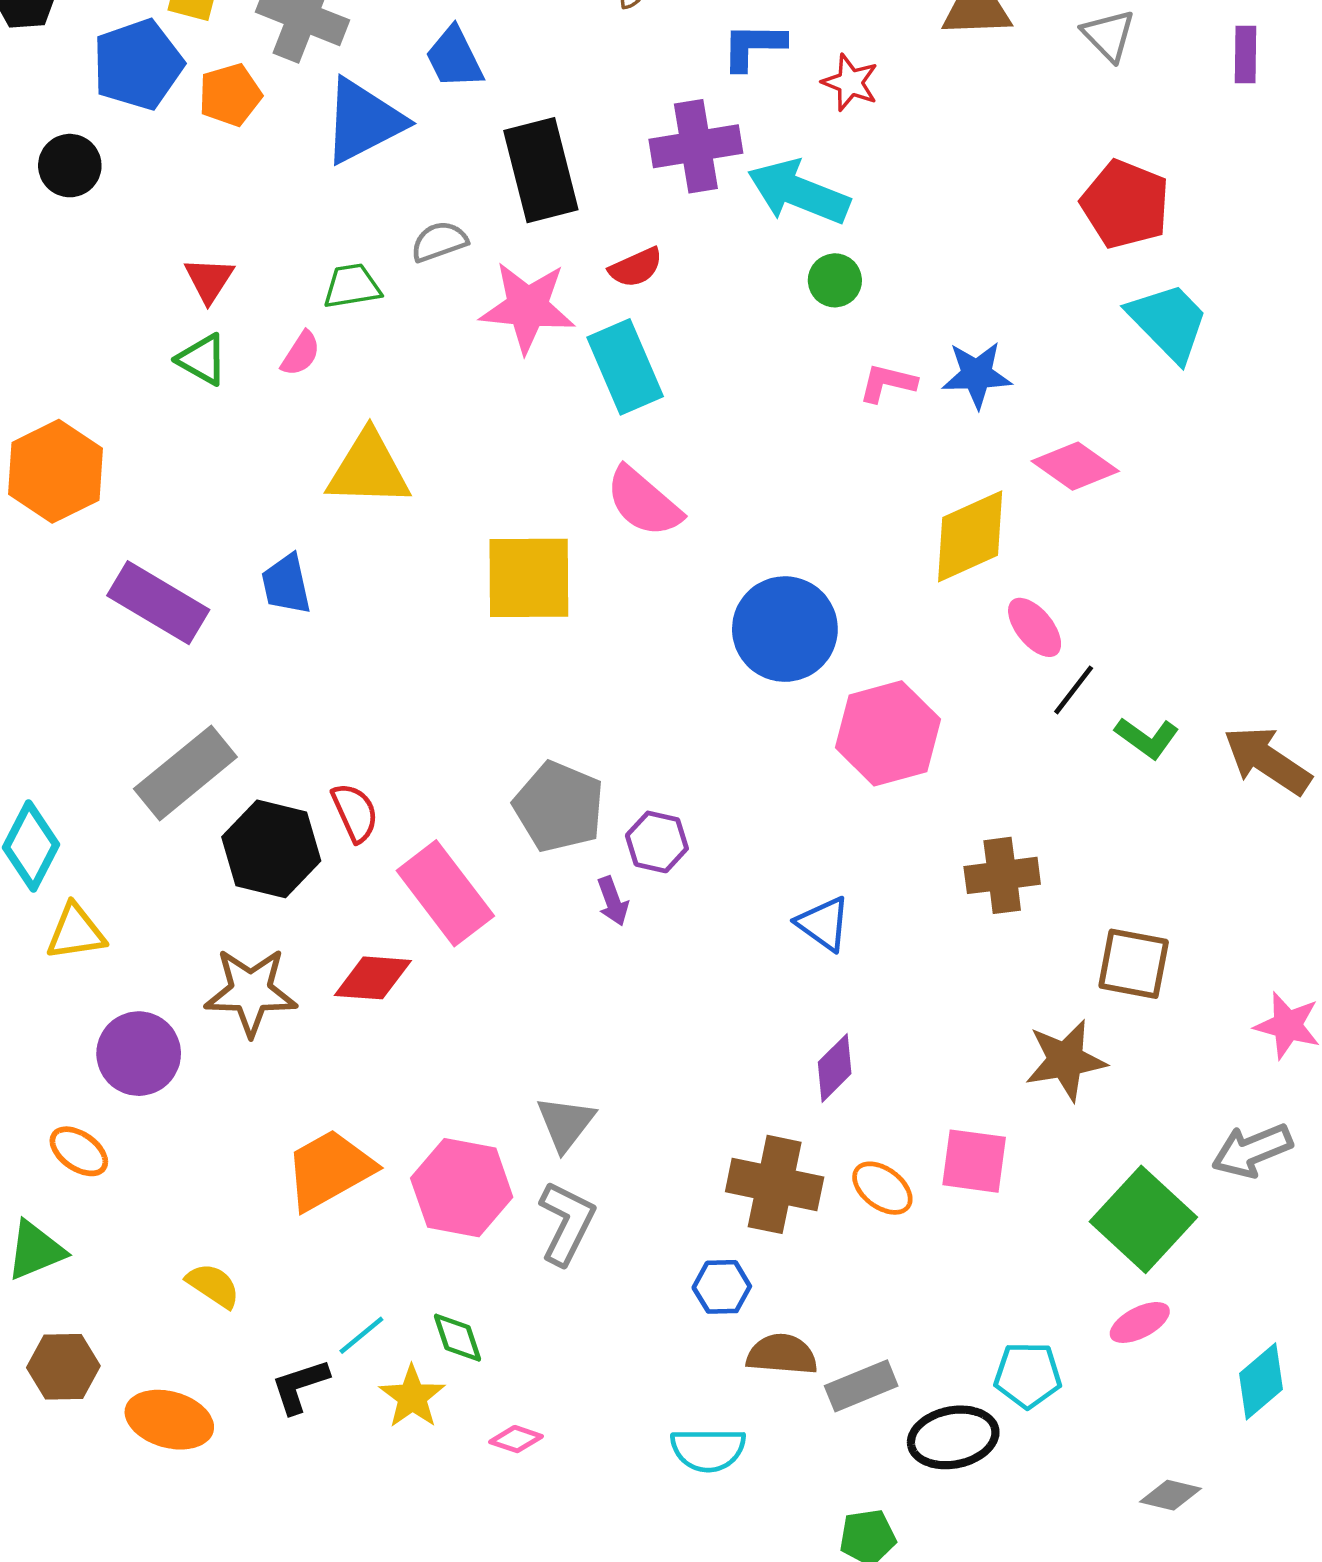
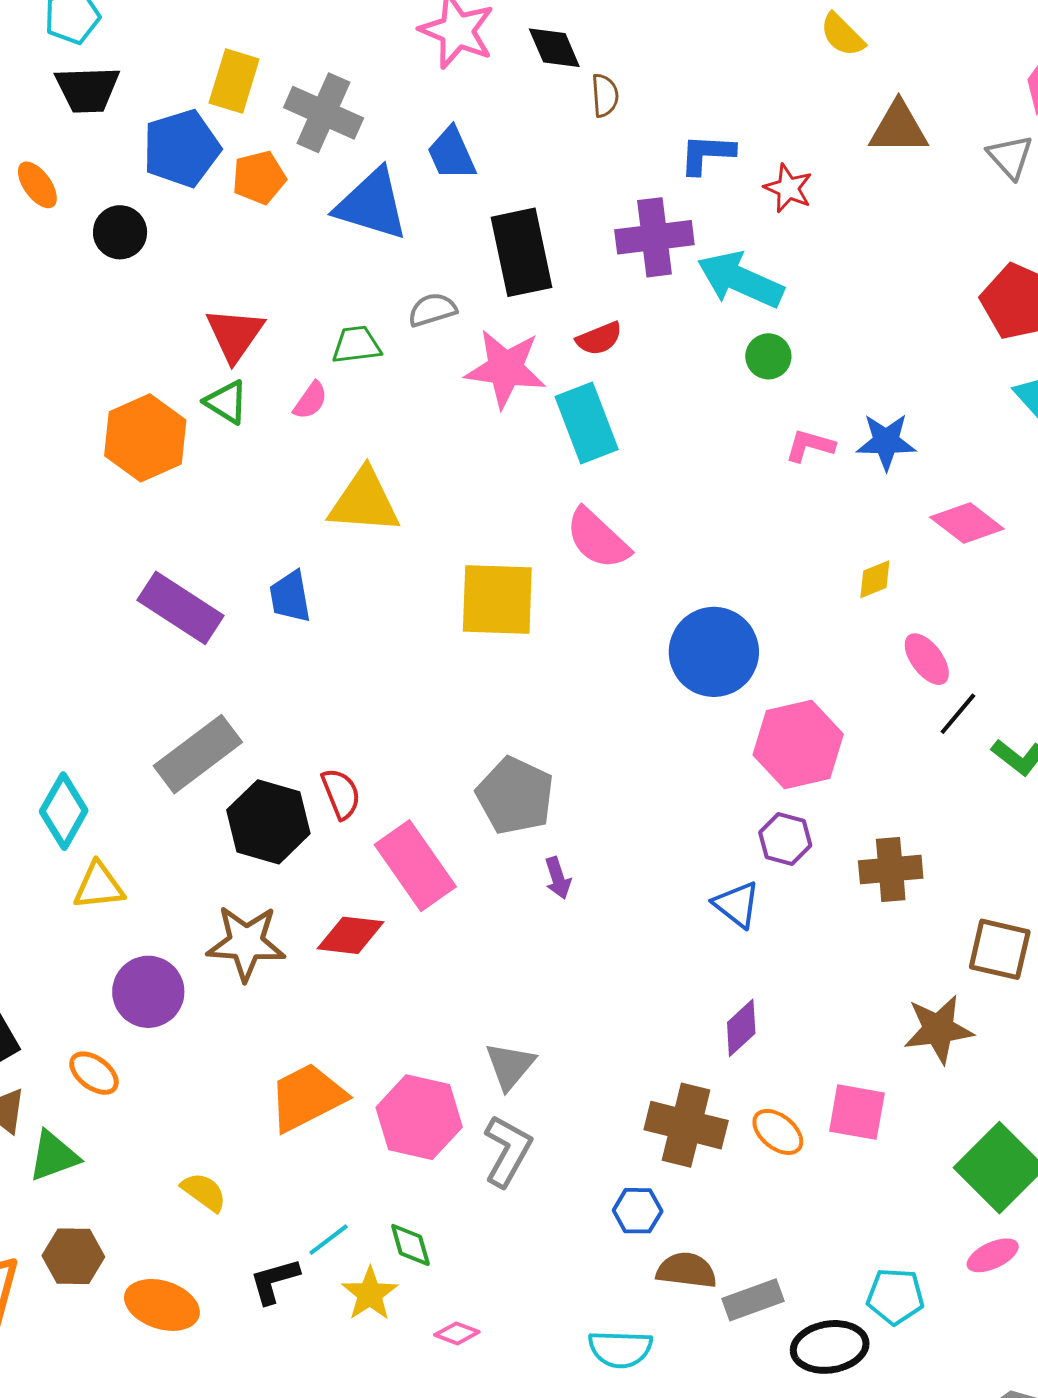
blue triangle: (363, 121) -> (372, 204), turned 42
red triangle: (209, 280) -> (235, 334), size x1.4
orange hexagon: (56, 471) -> (145, 438), moved
yellow diamond: (970, 536) -> (875, 579), size x0.5
purple hexagon: (657, 842) -> (785, 839), moved

